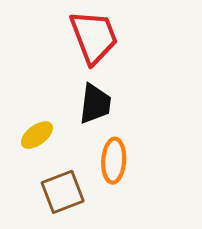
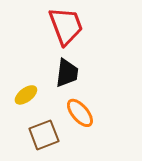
orange ellipse: (114, 161) -> (80, 113), turned -44

